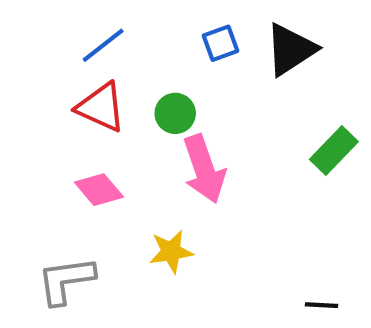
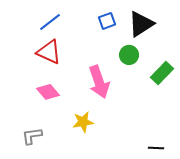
green circle: (175, 113) -> (129, 55), moved
gray L-shape: (66, 280) -> (32, 136), size x0.7

